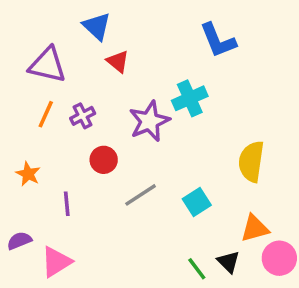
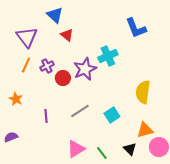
blue L-shape: (218, 40) -> (136, 28), moved
purple triangle: (47, 65) -> (27, 37), turned 40
red circle: (104, 160) -> (63, 78), moved
purple line: (67, 204) -> (46, 116), moved
pink triangle: (56, 262) -> (76, 149), moved
green line: (197, 269) -> (102, 153), moved

